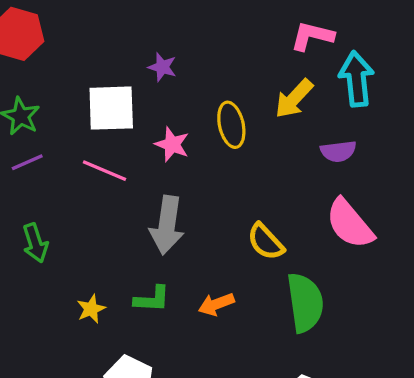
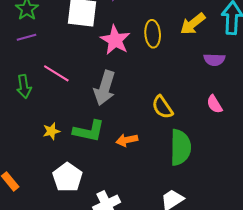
pink star: (172, 144) -> (115, 40), size x1.4
pink line: (105, 171) -> (56, 73), moved
pink semicircle: (350, 224) -> (214, 104), size x0.6
green L-shape: (152, 299) -> (89, 131), size x1.4

